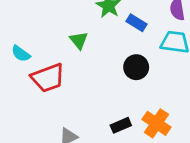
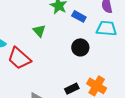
red trapezoid: (48, 78) -> (19, 58), turned 65

